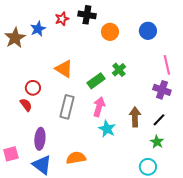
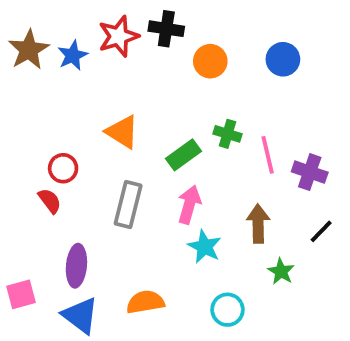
red star: (62, 19) -> (119, 36), size x1.5
brown star: (15, 38) -> (29, 50), moved
pink line: (167, 65) -> (268, 155), moved
green cross: (119, 70) -> (227, 134), turned -32
black line: (159, 120) -> (321, 231), moved
green star: (157, 142) -> (281, 271), moved
cyan circle: (148, 167) -> (227, 310), moved

